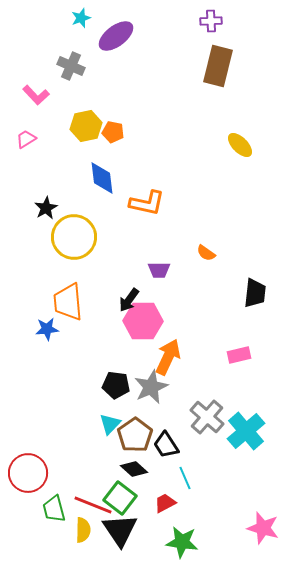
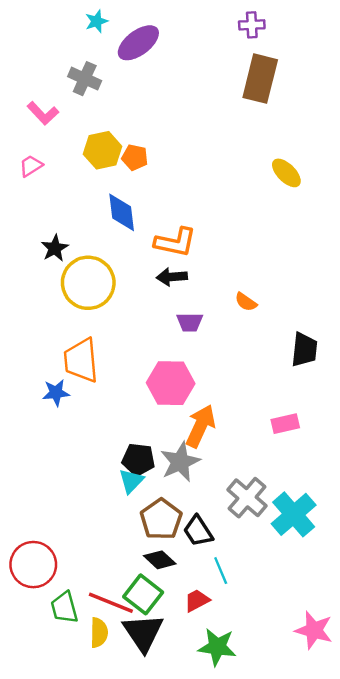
black arrow: (129, 300) -> (172, 277), moved, turned 50
cyan triangle: (110, 424) -> (131, 481), moved

